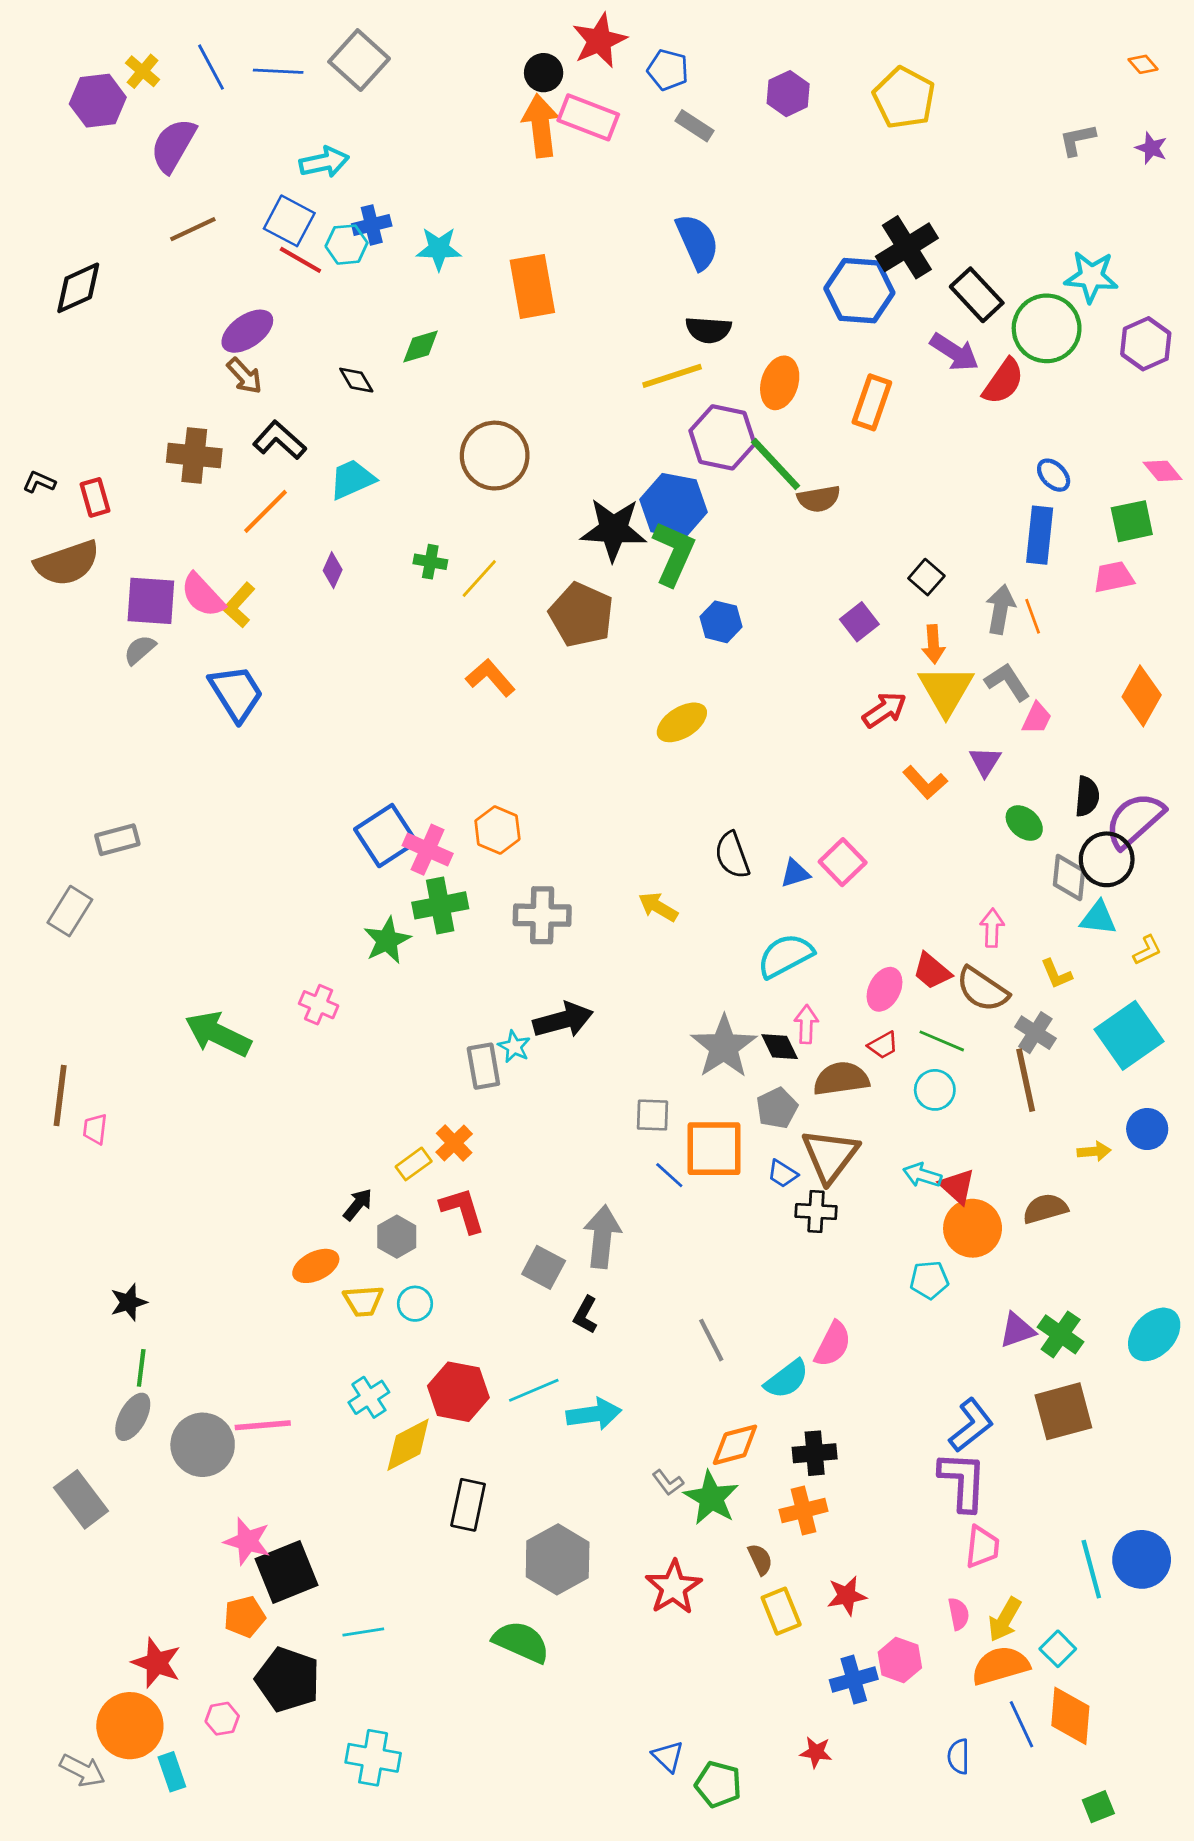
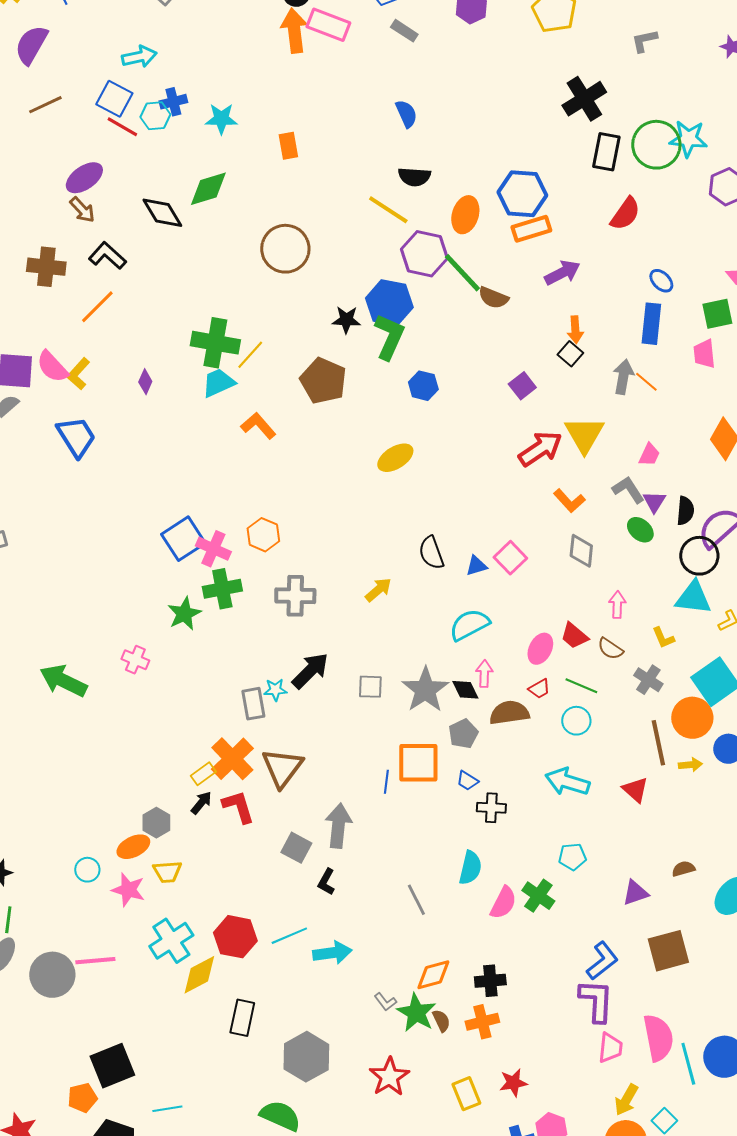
gray L-shape: (1077, 140) -> (644, 41), moved
blue semicircle: (697, 242) -> (406, 114), size x0.7
black cross: (907, 247) -> (584, 99), moved
orange rectangle: (532, 286) -> (288, 146), size x0.6
blue hexagon: (859, 291) -> (522, 194), moved
black rectangle: (977, 295) -> (606, 152), turned 54
green circle: (1047, 328) -> (656, 145), moved
green diamond: (421, 347) -> (208, 189), size x1.4
purple arrow: (954, 352) -> (562, 273), moved, turned -60
yellow line: (672, 376) -> (388, 210), turned 51
black diamond: (356, 380) -> (162, 213), size x1.6
orange rectangle: (872, 402) -> (531, 229), turned 54
brown circle: (495, 456) -> (285, 249), moved
cyan trapezoid: (352, 479) -> (218, 383), moved
brown semicircle: (819, 499) -> (493, 298), turned 32
black star: (613, 530) -> (346, 320), size x0.6
green cross: (430, 562) -> (215, 343), size x2.0
purple diamond: (333, 570) -> (145, 382), moved
pink trapezoid: (1114, 577) -> (704, 354), turned -84
orange line: (1033, 616) -> (646, 382), turned -30
orange arrow: (933, 644) -> (575, 330), moved
gray L-shape: (1007, 682) -> (628, 490), moved
red arrow: (884, 710) -> (540, 449), size x1.4
purple triangle: (985, 762) -> (654, 502), moved
gray diamond: (1069, 878) -> (581, 551), moved
yellow arrow: (658, 907) -> (378, 590), turned 108
cyan triangle: (1098, 918) -> (693, 598), size x1.4
brown semicircle: (982, 989) -> (610, 649), size x0.7
black arrow: (563, 1020) -> (310, 671), turned -30
cyan star: (514, 1047) -> (275, 690), turned -30
brown line: (1026, 1080) -> (658, 743), moved
gray square: (653, 1115) -> (370, 687), moved
orange cross: (454, 1143) -> (232, 759), size x1.6
brown triangle: (830, 1156) -> (282, 768), moved
blue line: (669, 1175) -> (386, 782), turned 55
cyan arrow: (922, 1175) -> (567, 782), size x1.6
red triangle: (957, 1186) -> (635, 790), moved
black arrow: (358, 1204) -> (201, 803), moved
brown semicircle: (1045, 1209) -> (683, 869), moved, size x0.7
orange circle: (973, 1228) -> (692, 718), moved
gray hexagon: (397, 1237) -> (156, 823), moved
cyan circle: (415, 1304) -> (87, 870), moved
green cross: (1061, 1334) -> (538, 896), moved
cyan semicircle: (787, 1379) -> (470, 868), moved, turned -40
cyan cross: (369, 1397) -> (171, 941), size x1.5
pink star: (247, 1541) -> (128, 890), moved
brown semicircle: (760, 1559) -> (441, 1021), moved
pink semicircle: (959, 1614) -> (658, 1038), moved, size x2.0

